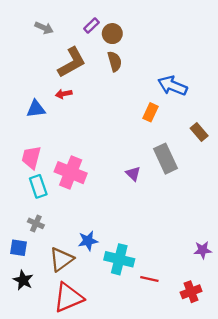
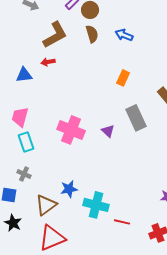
blue arrow: (172, 86) -> (124, 35), moved, size x0.7
pink cross: (71, 173) -> (71, 130), moved

